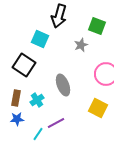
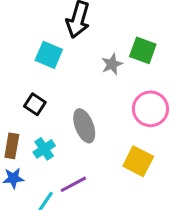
green square: (97, 26) -> (143, 50), moved
black square: (24, 65) -> (35, 104), moved, size x0.6

